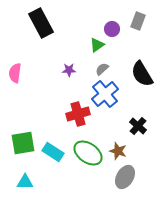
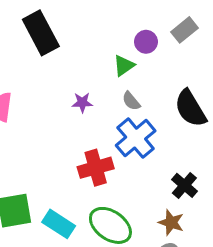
gray rectangle: (138, 21) -> (184, 30), turned 30
gray semicircle: (102, 69) -> (131, 101), turned -88
brown star: (118, 151) -> (171, 222), moved

